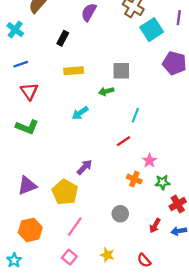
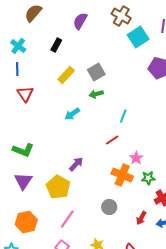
cyan cross: (15, 30) -> (18, 46), moved
blue line: (21, 64) -> (17, 69), turned -72
yellow rectangle: (74, 71) -> (66, 75), turned -42
gray square: (121, 71) -> (96, 72), moved, turned -30
green L-shape: (27, 127) -> (23, 150), moved
orange cross: (134, 179) -> (122, 175), size x1.5
purple triangle: (27, 186) -> (23, 181), turned -36

